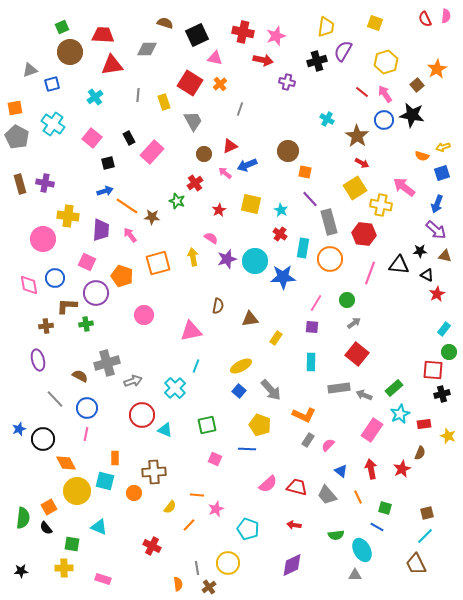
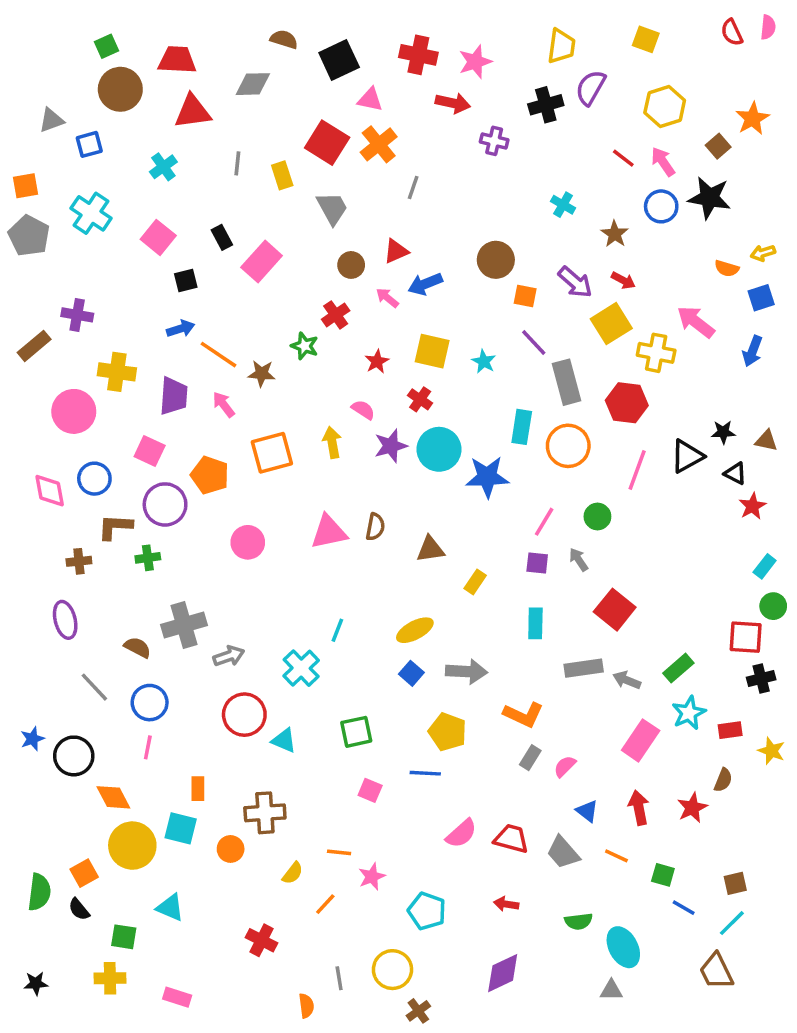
orange cross: (220, 84) -> (379, 144), size x1.5
brown star: (357, 136) -> (615, 234), size x0.7
brown rectangle: (20, 184) -> (34, 346), moved, turned 66
purple arrow: (436, 230) -> (575, 282), moved
red cross: (280, 234) -> (420, 399), moved
black triangle: (399, 265) -> (687, 456), turned -35
gray arrow: (354, 323) -> (579, 560), moved, turned -88
pink triangle: (191, 331) -> (329, 532), moved
gray arrow: (271, 390) -> (467, 672), turned -45
orange line: (358, 497) -> (616, 856), turned -40
blue line: (377, 527) -> (684, 908), moved
brown cross: (209, 587) -> (418, 1011), moved

